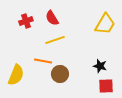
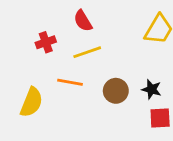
red cross: (26, 21) -> (46, 42), moved
brown circle: (60, 74) -> (116, 91), moved

